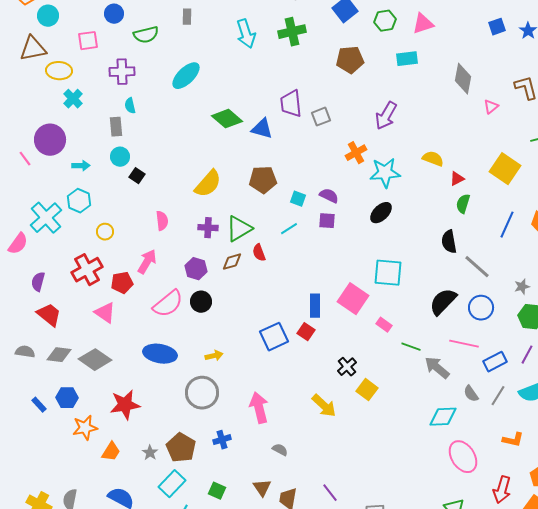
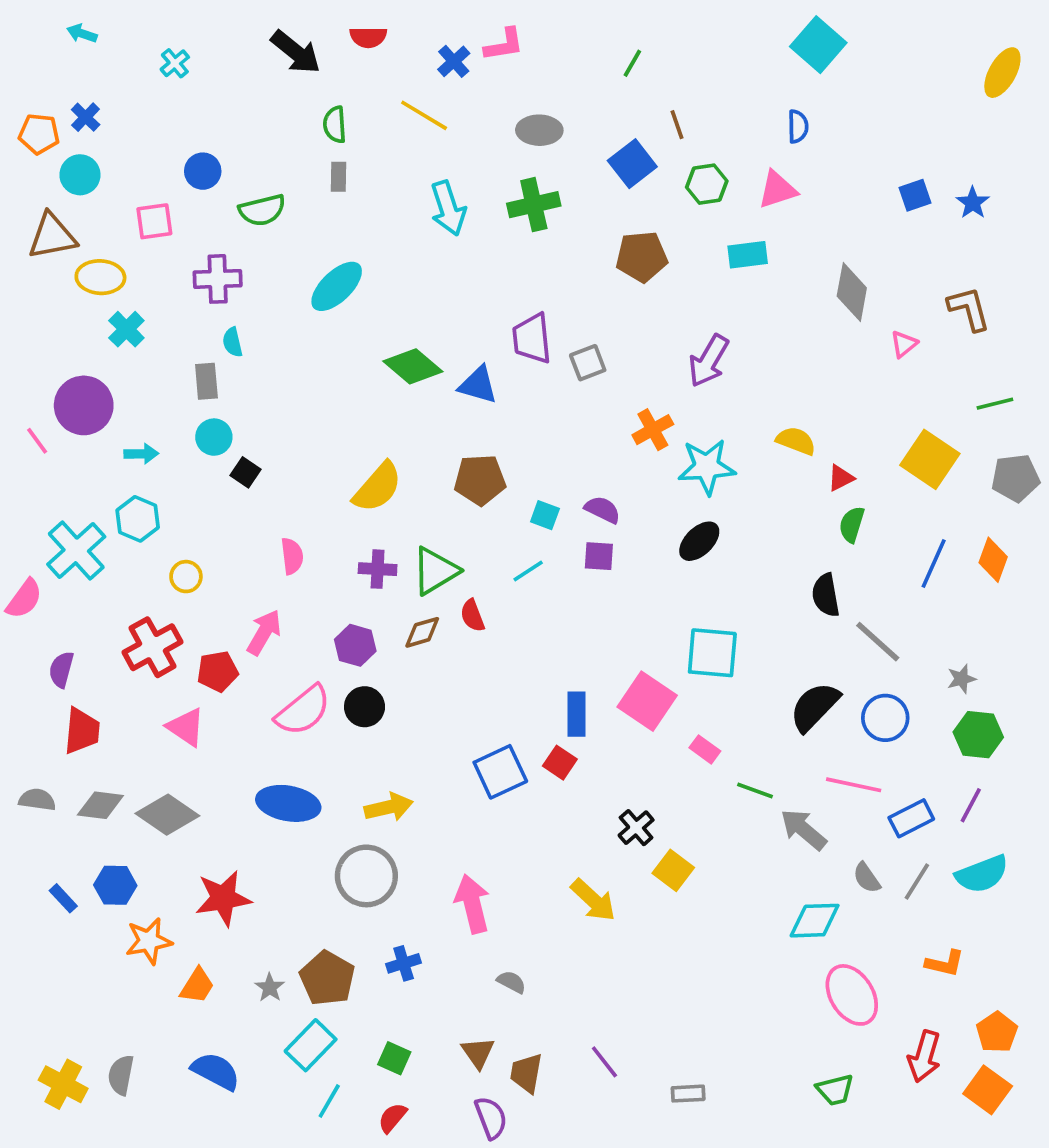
red trapezoid: (49, 315) -> (82, 731), turned 56
yellow arrow: (214, 356) -> (389, 807), size x1.4

